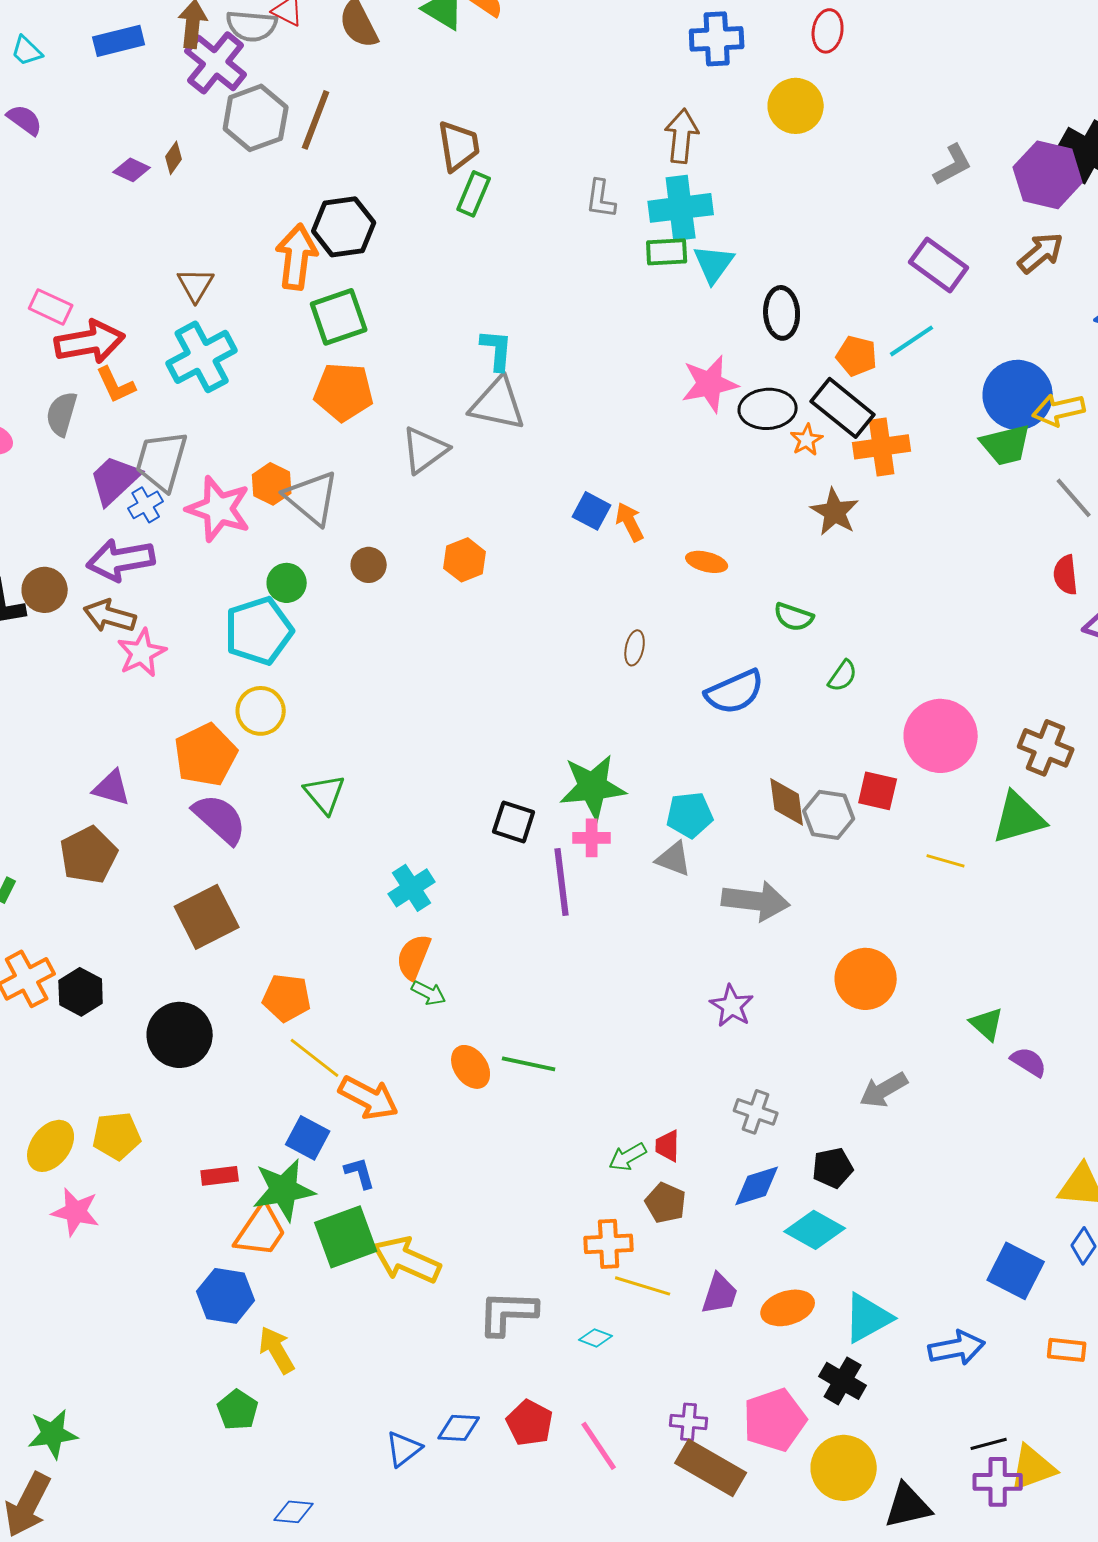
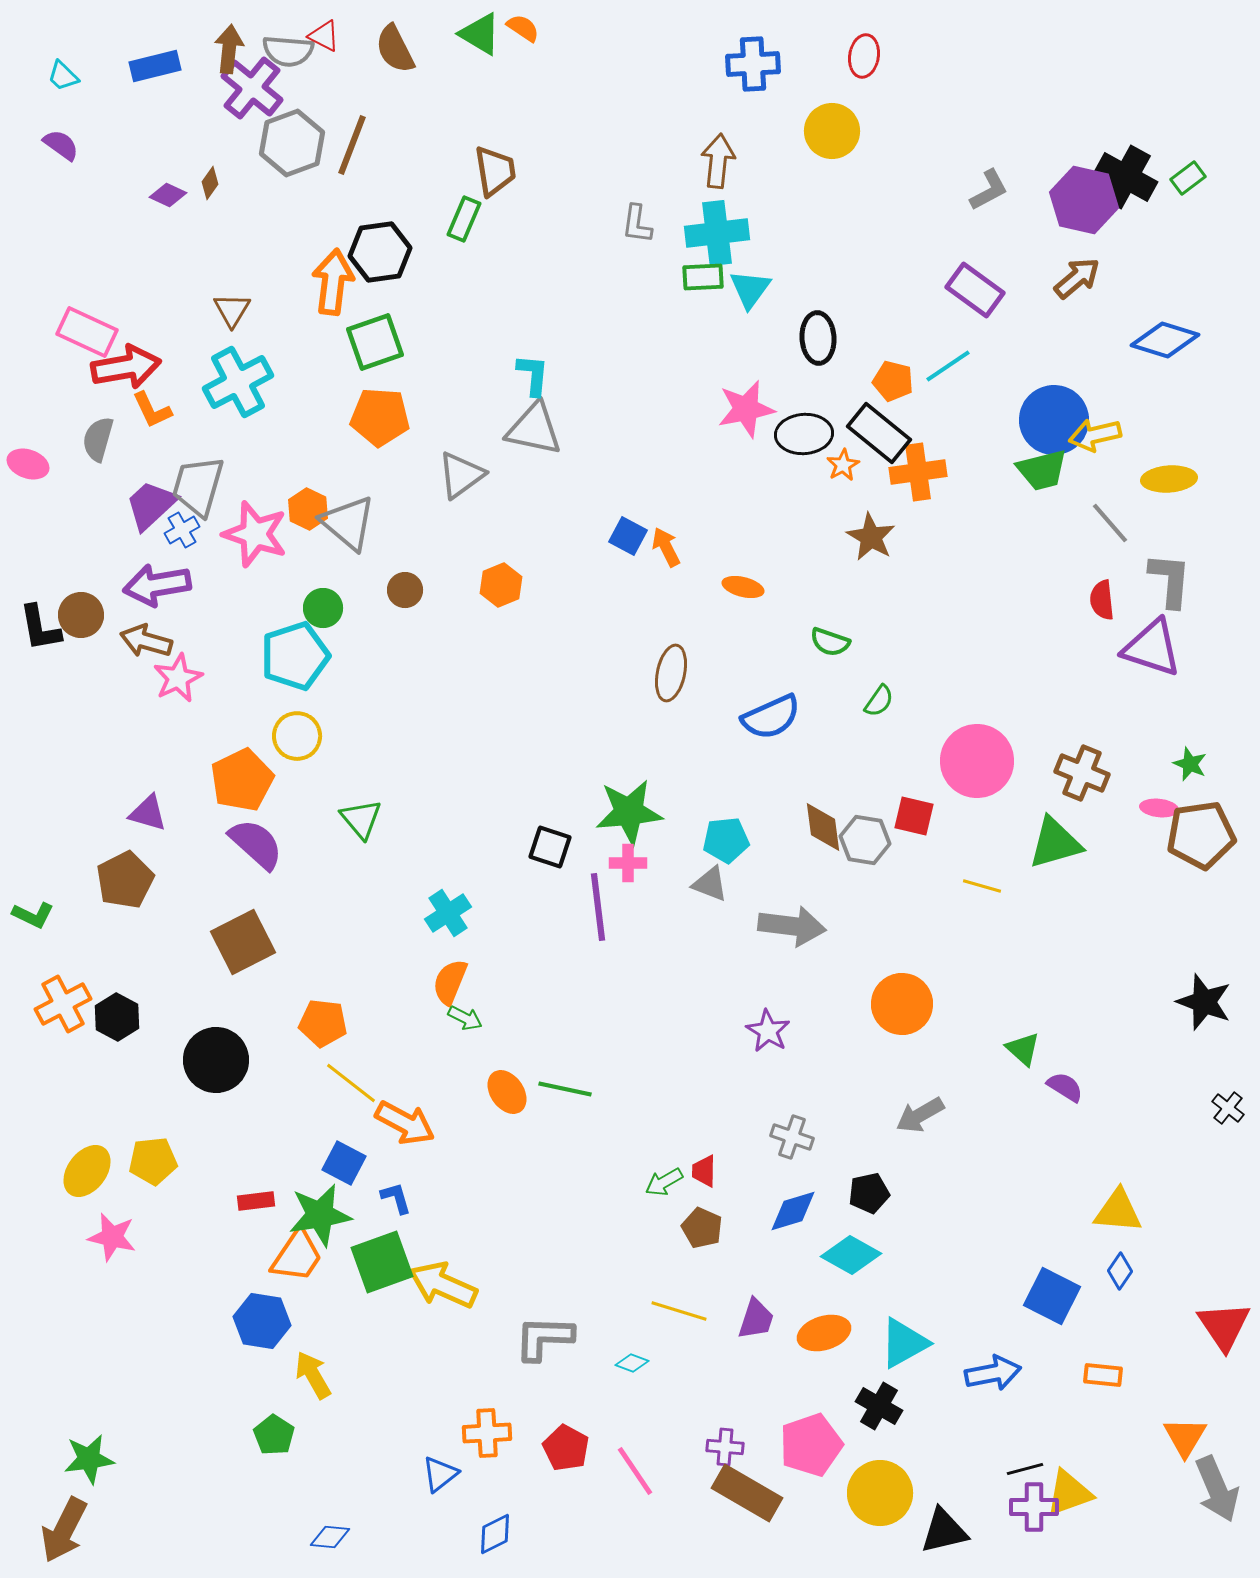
green rectangle: (474, 194) -> (464, 219), moved
pink rectangle: (51, 307) -> (87, 332), size x1.4
brown ellipse: (635, 648) -> (671, 673), size x1.6
orange cross: (609, 1244) -> (487, 1433), moved
blue diamond: (459, 1428) -> (495, 1534), moved, turned -30

